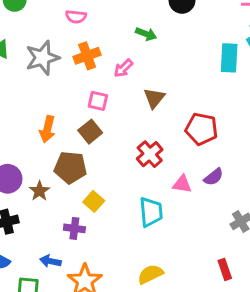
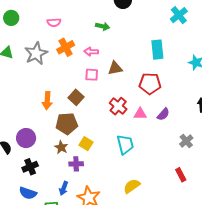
cyan rectangle: (229, 58) -> (157, 50), moved
pink arrow: (123, 68) -> (91, 52), turned 56
brown triangle: (154, 98) -> (115, 68), turned 49
pink square: (98, 101) -> (92, 75), moved
pink triangle: (182, 184) -> (140, 114), moved
brown star: (39, 191) -> (61, 147), moved
blue arrow: (50, 261) -> (64, 188), turned -72

